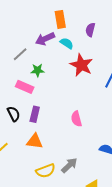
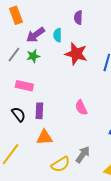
orange rectangle: (60, 19) -> (16, 15), moved
cyan semicircle: (67, 43) -> (58, 35), turned -112
green star: (38, 70) -> (33, 56), moved

